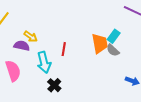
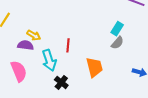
orange trapezoid: (100, 43) -> (94, 67), moved
gray semicircle: (113, 50) -> (117, 43), turned -88

